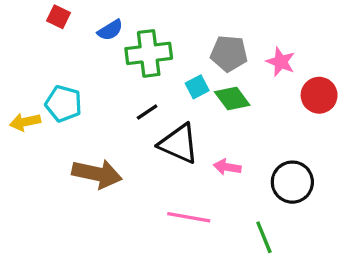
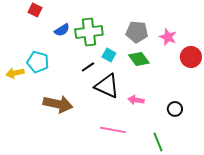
blue semicircle: (110, 30) -> (62, 30), moved
cyan square: (197, 87) -> (109, 55), moved, turned -32
black circle: (292, 182) -> (175, 109), size x0.6

